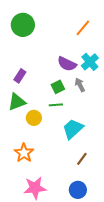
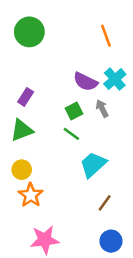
orange line: (83, 28) -> (106, 36), turned -60
green line: (56, 105) -> (71, 134), turned 40
yellow circle: (34, 118) -> (22, 170), moved
blue circle: (78, 190) -> (111, 241), moved

